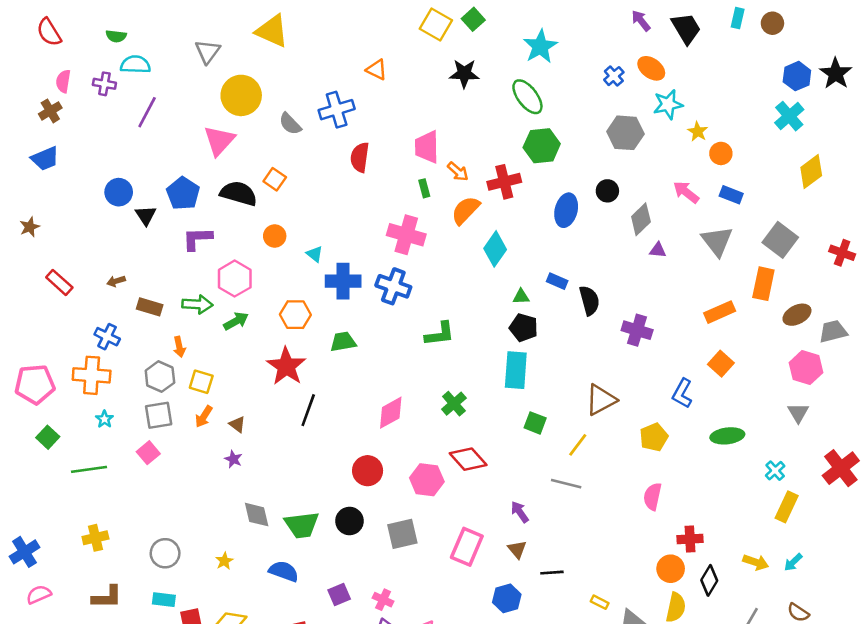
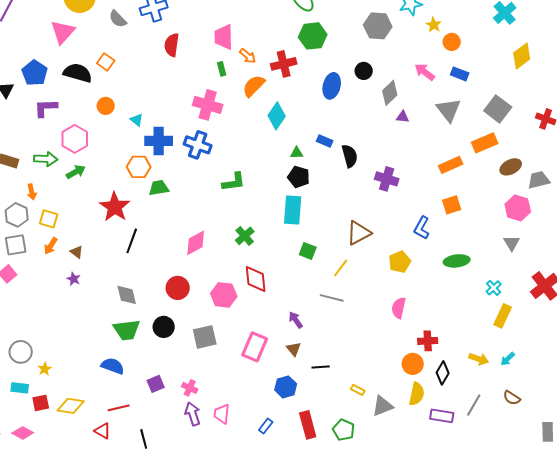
orange rectangle: (763, 284) -> (485, 143), turned 55
orange hexagon: (295, 315) -> (139, 167), moved
orange square: (721, 364) -> (452, 205), turned 30
red diamond: (468, 459) -> (256, 279), turned 36
gray diamond: (257, 515) -> (127, 295), moved
yellow star: (224, 561) -> (45, 369), moved

